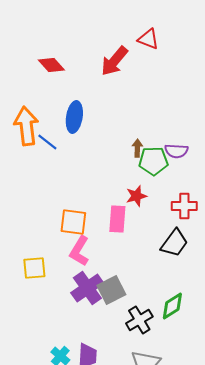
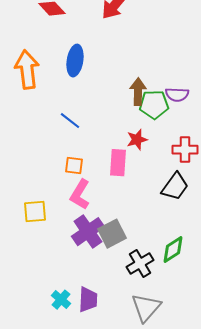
blue line: (47, 142) -> (70, 121), moved
brown arrow: (137, 148) -> (138, 92), size x1.5
orange square: (73, 222) -> (74, 166), size x0.7

